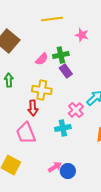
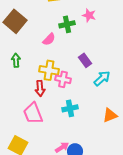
green cross: (61, 55) -> (67, 24), moved
purple rectangle: (66, 71) -> (85, 60), moved
pink cross: (76, 110) -> (63, 79), moved, turned -35

